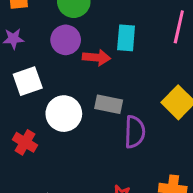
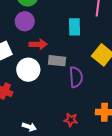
cyan rectangle: (126, 38) -> (74, 27), moved
red arrow: (97, 57) -> (38, 44), moved

